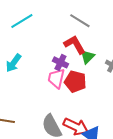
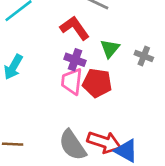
red L-shape: (75, 45) -> (75, 28), moved

